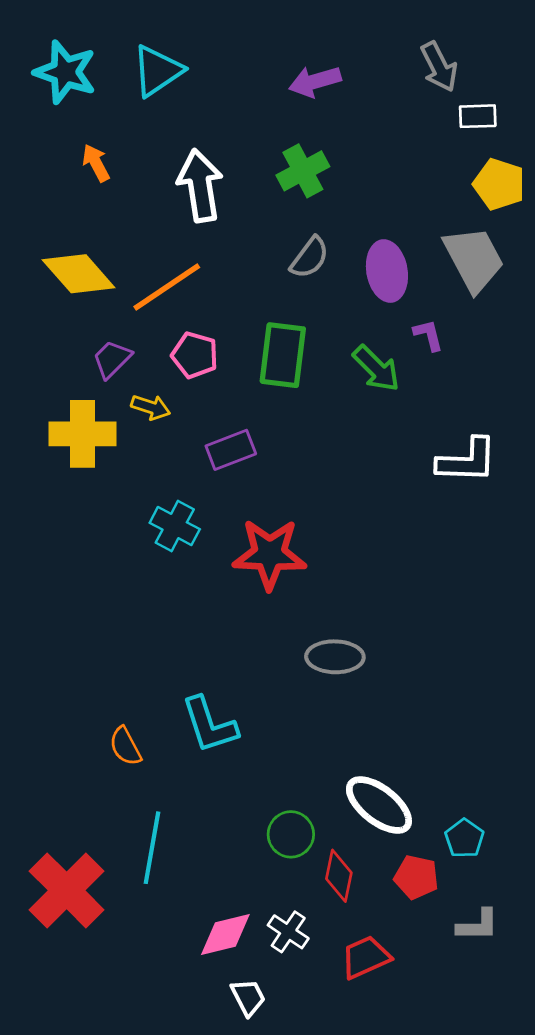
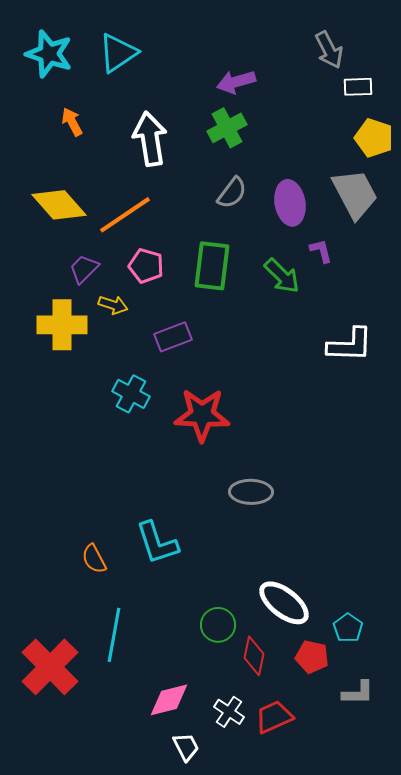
purple arrow: (315, 81) -> (236, 82), moved
white cross: (288, 932) -> (229, 712), moved

